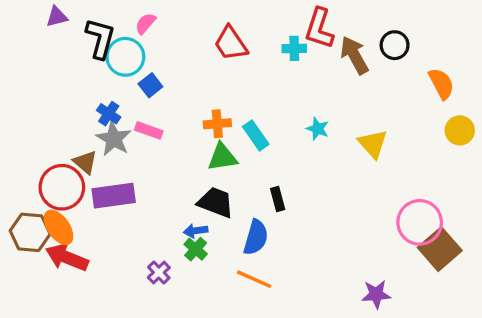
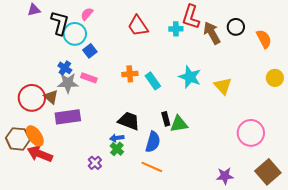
orange semicircle: (441, 84) -> (264, 39), moved
cyan star: (318, 129) -> (190, 77), size x1.6
gray star: (114, 139) -> (68, 83), turned -30
green triangle: (222, 157) -> (179, 124), moved
red circle: (62, 187) -> (32, 98), moved
brown square: (440, 249) -> (268, 172), moved

